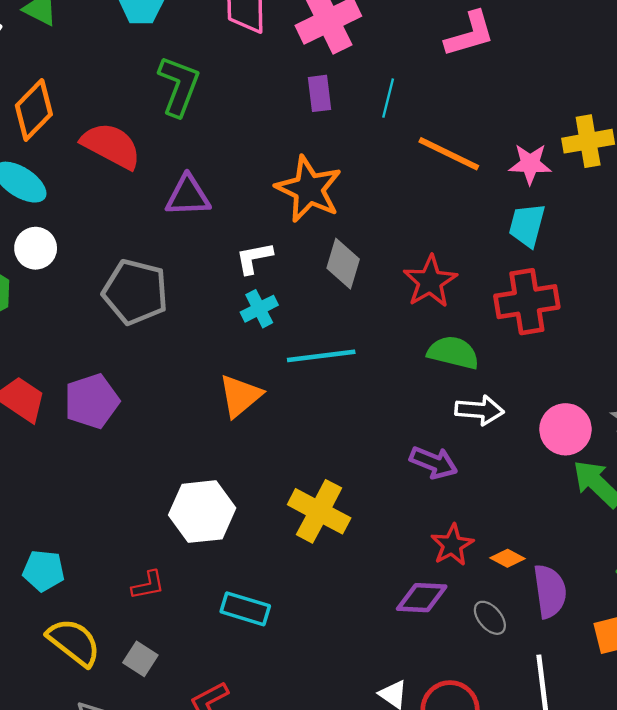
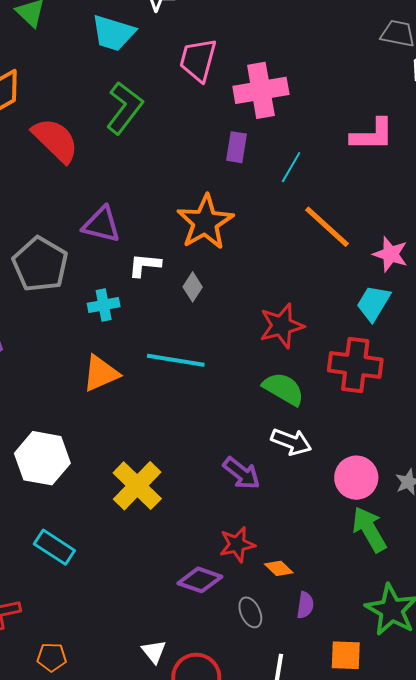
purple triangle: (188, 196) -> (101, 225), moved
gray diamond: (343, 264) -> (193, 287), moved, size x0.7
cyan cross: (259, 309) -> (104, 305), moved
purple semicircle: (550, 591) -> (305, 605), size x0.6

